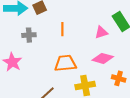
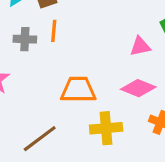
orange line: (62, 29) -> (54, 31), moved

